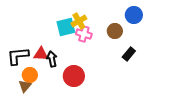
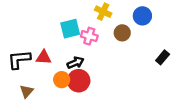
yellow cross: (79, 21) -> (103, 12), moved, turned -35
black rectangle: (129, 54) -> (163, 57), moved
black arrow: (52, 59) -> (75, 63), moved, turned 77
orange circle: (30, 75) -> (62, 80), moved

